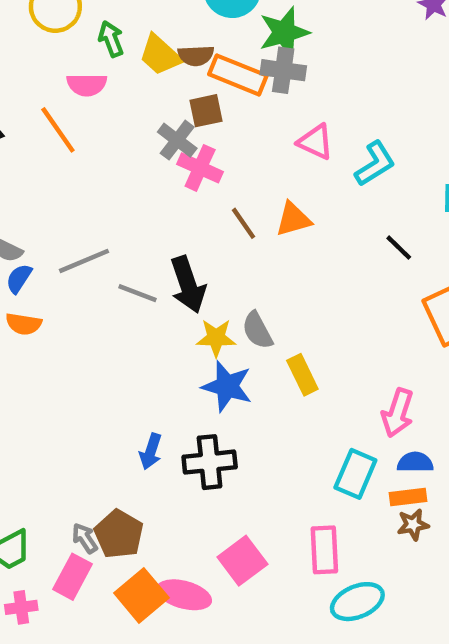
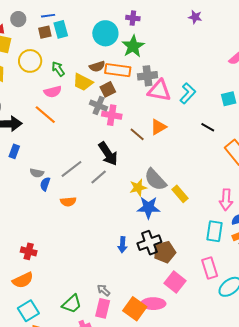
yellow trapezoid: (160, 55) -> (83, 82), moved
gray cross: (283, 70) -> (148, 76), moved
pink triangle: (315, 142) -> (159, 91), size x1.4
black arrow: (188, 285) -> (108, 154), moved
gray line: (138, 293) -> (99, 177), turned -48
orange semicircle: (24, 324) -> (68, 202), moved
gray semicircle: (257, 330) -> (155, 180), size x1.4
brown pentagon: (119, 534) -> (165, 252), moved, turned -30

